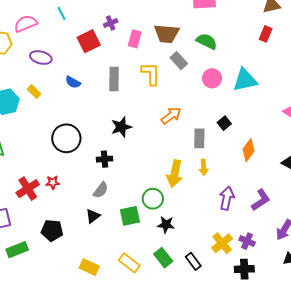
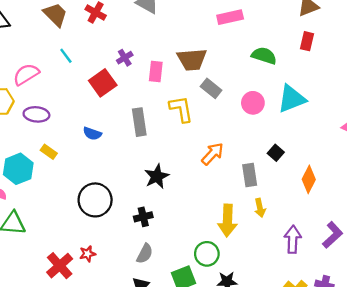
green semicircle: (207, 41) -> (264, 56), moved
purple ellipse: (41, 57) -> (36, 114), moved

